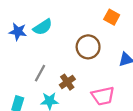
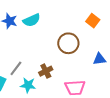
gray line: (40, 73) -> (16, 68), moved

